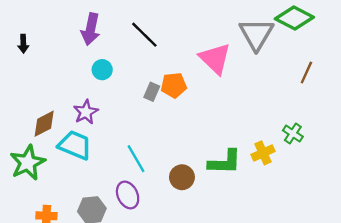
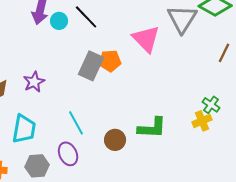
cyan circle: (102, 70) -> (59, 21), moved
gray rectangle: (152, 92) -> (91, 66), size x1.8
cyan trapezoid: (75, 145) -> (24, 129), moved, turned 76
yellow cross: (263, 153) -> (202, 121), moved

